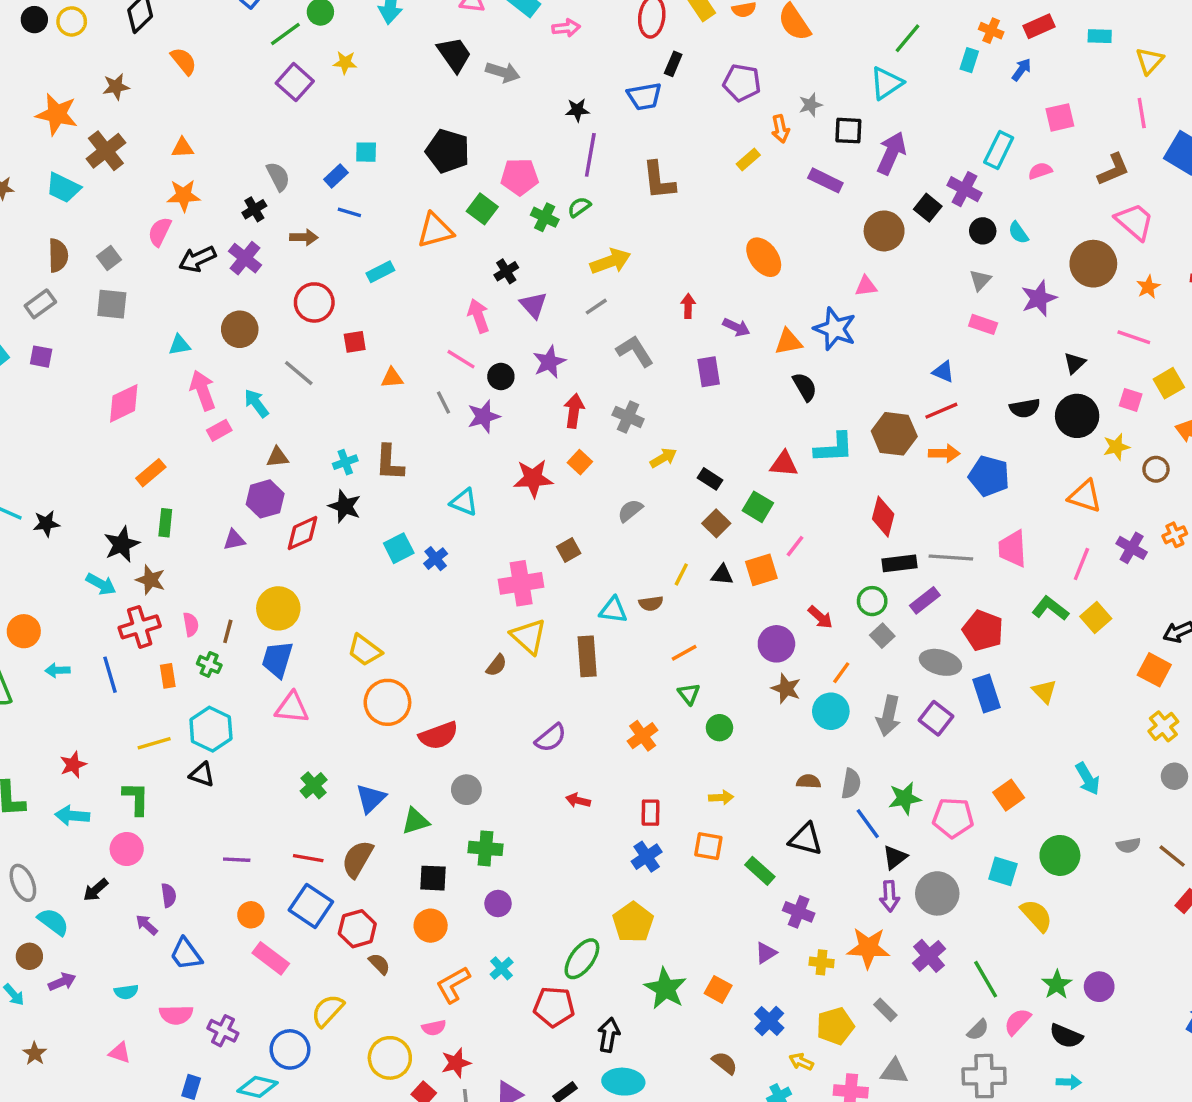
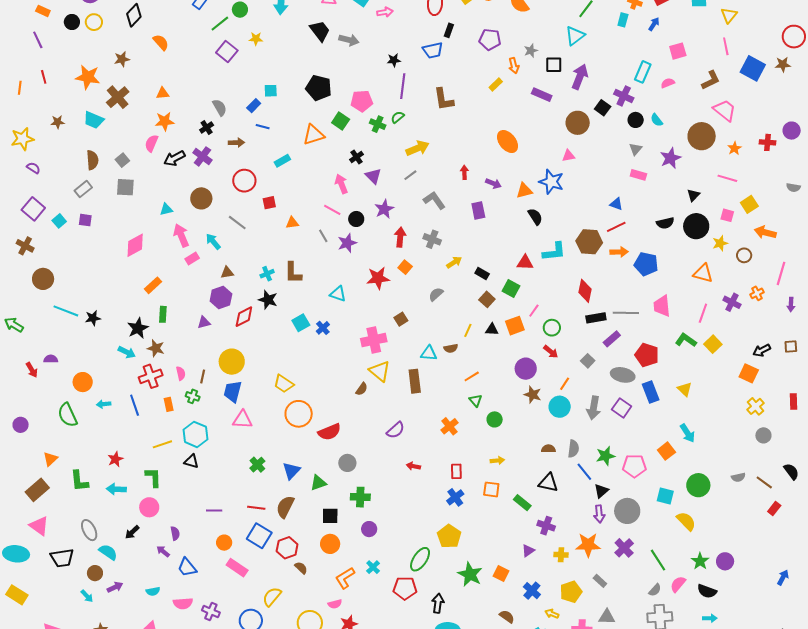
green circle: (872, 601) -> (552, 328), moved
cyan arrow: (1088, 779) -> (687, 433), moved

